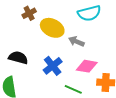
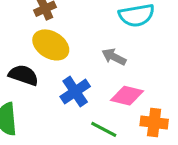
yellow ellipse: (52, 28) -> (51, 45), moved

